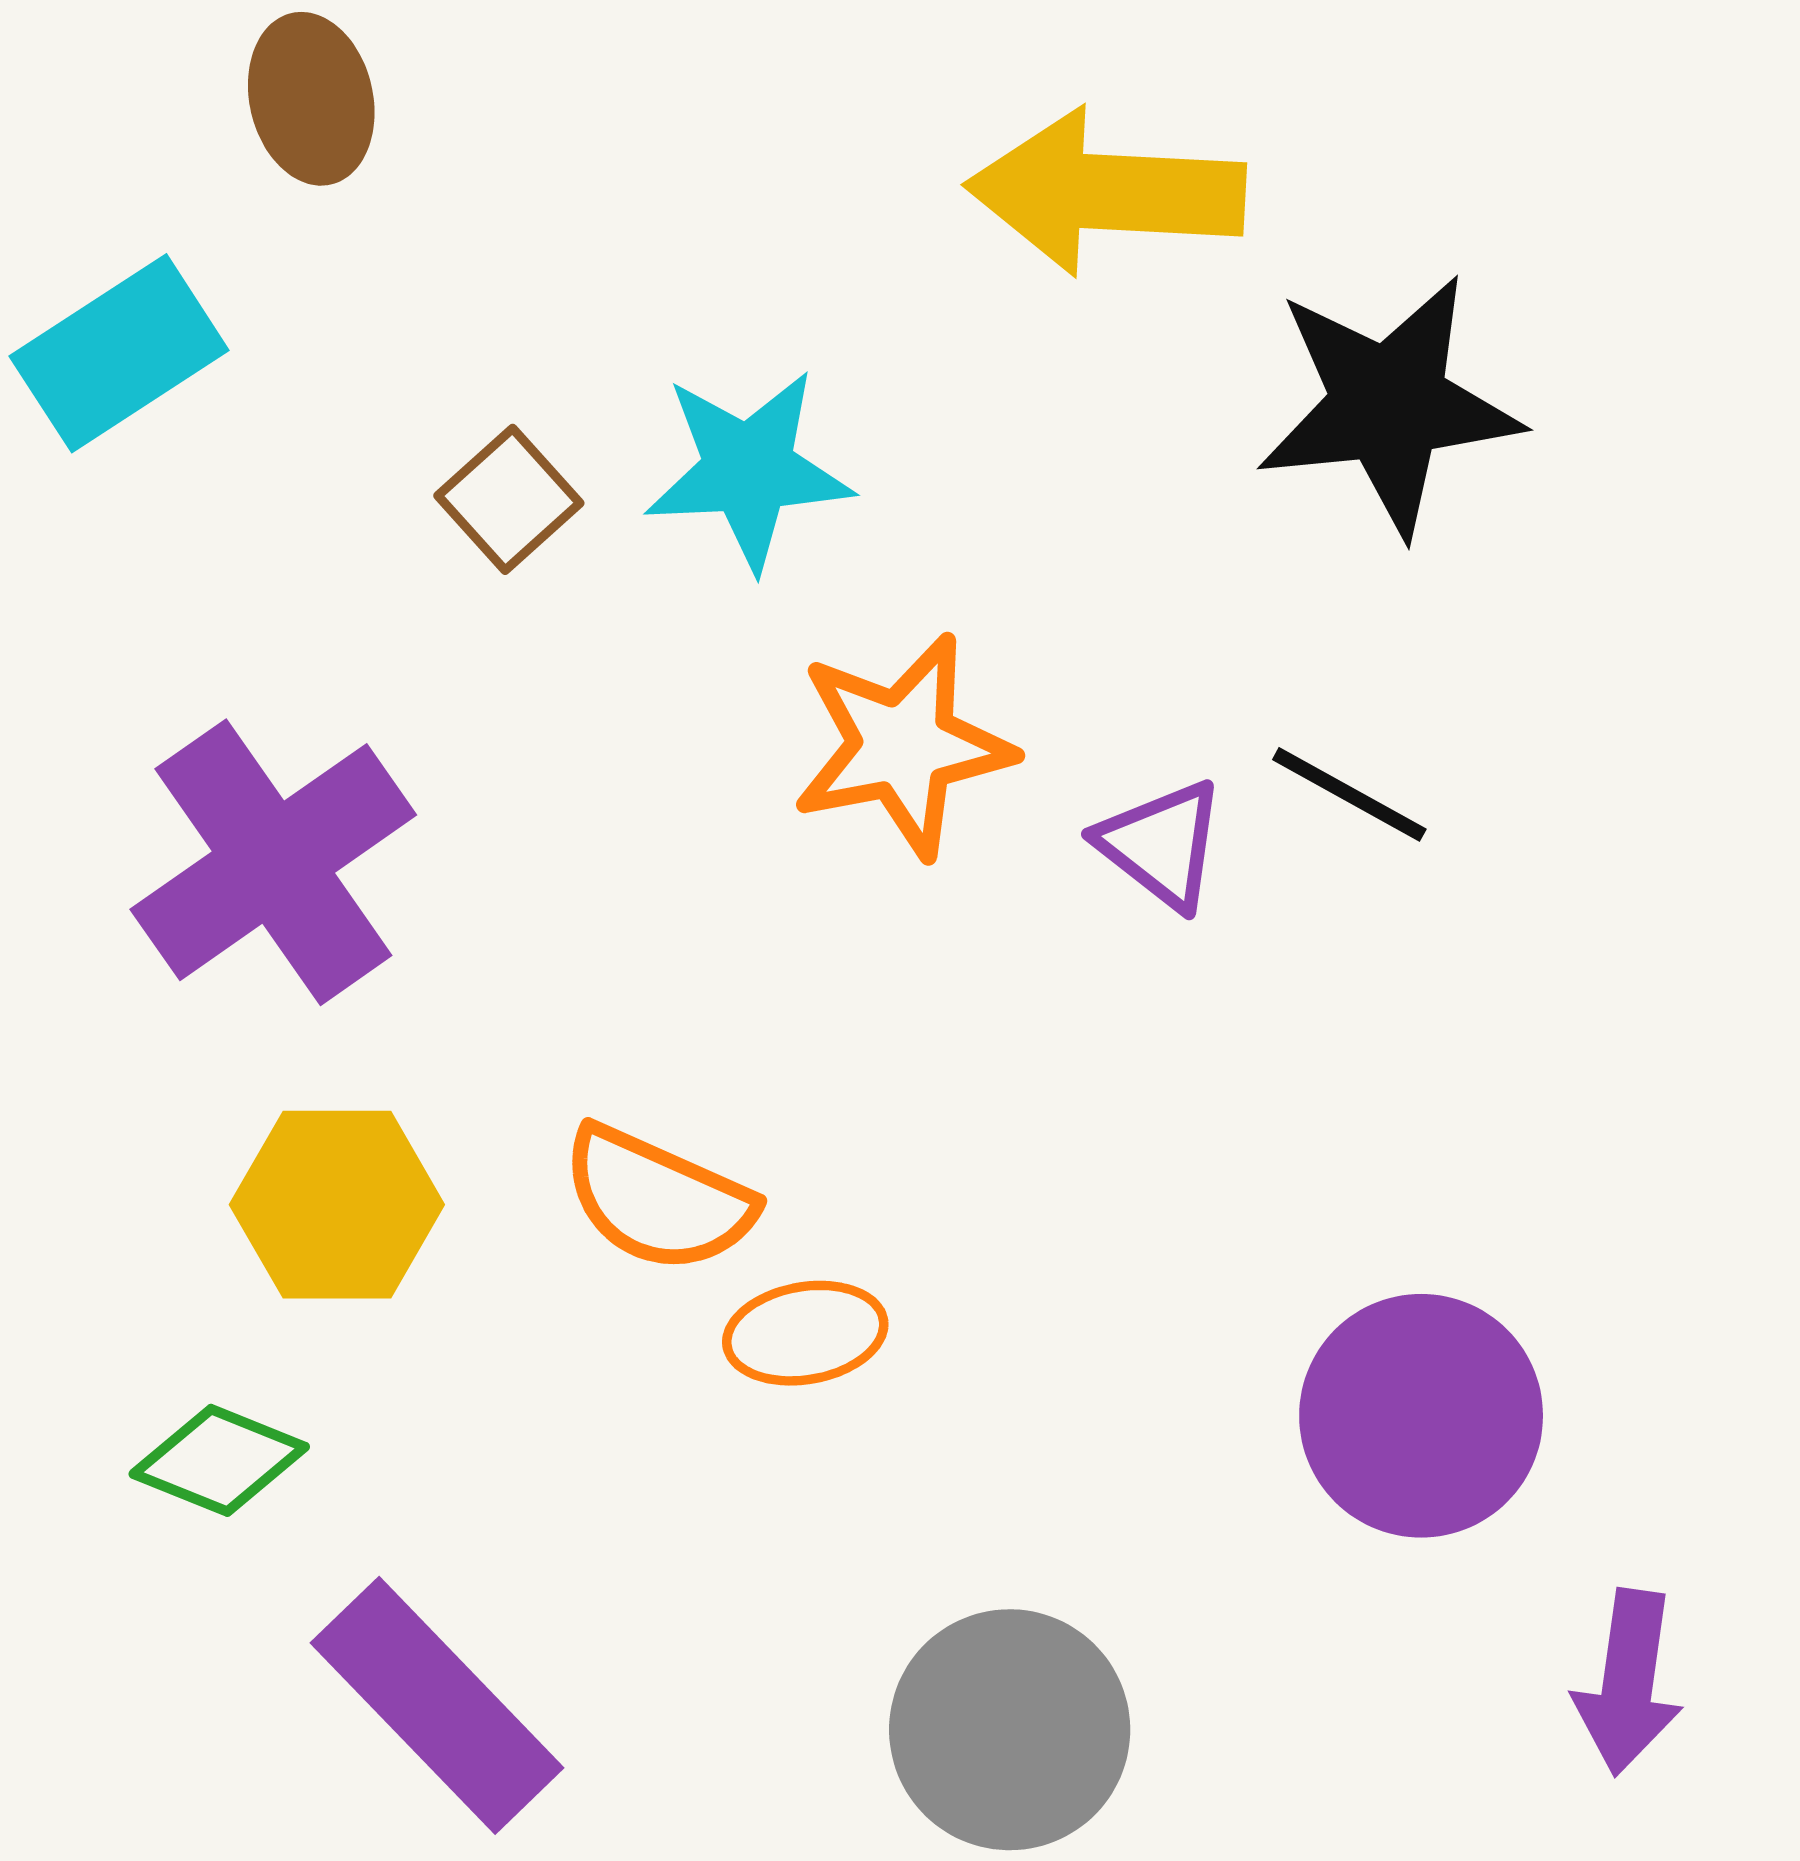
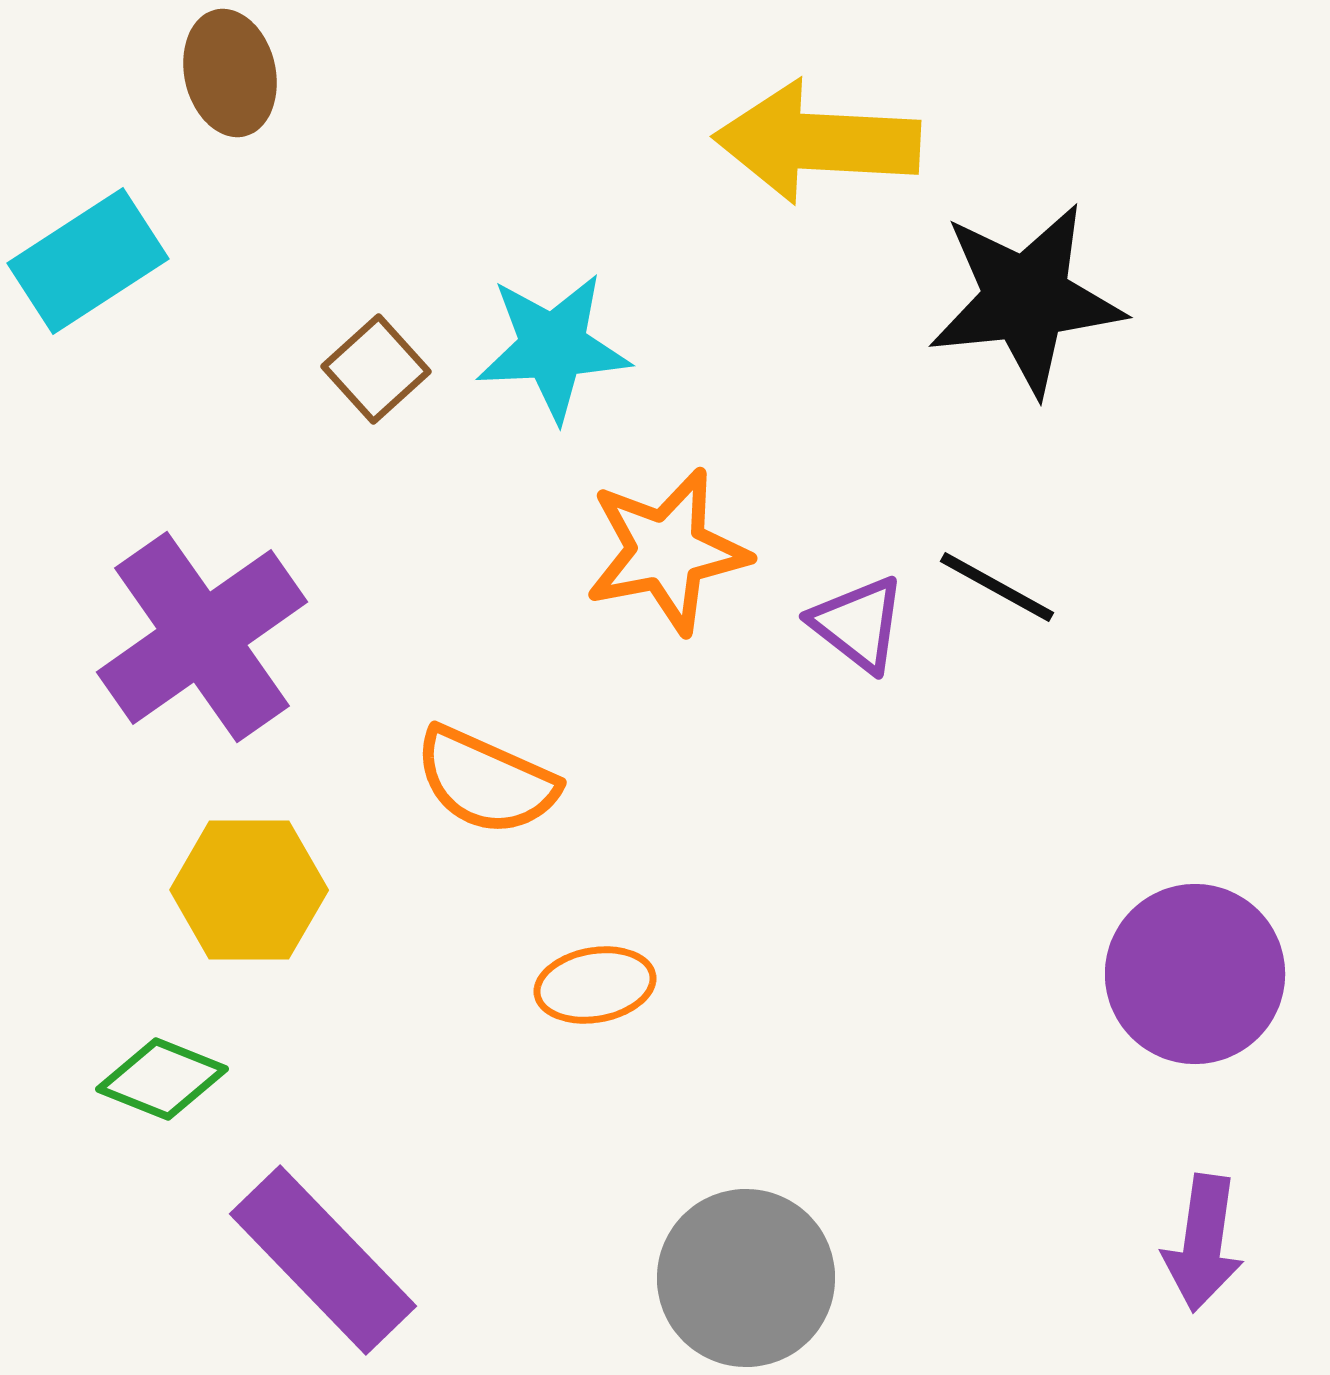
orange semicircle: (658, 1199) -> (486, 781), moved
purple circle: (1421, 1416) -> (1195, 974), moved

